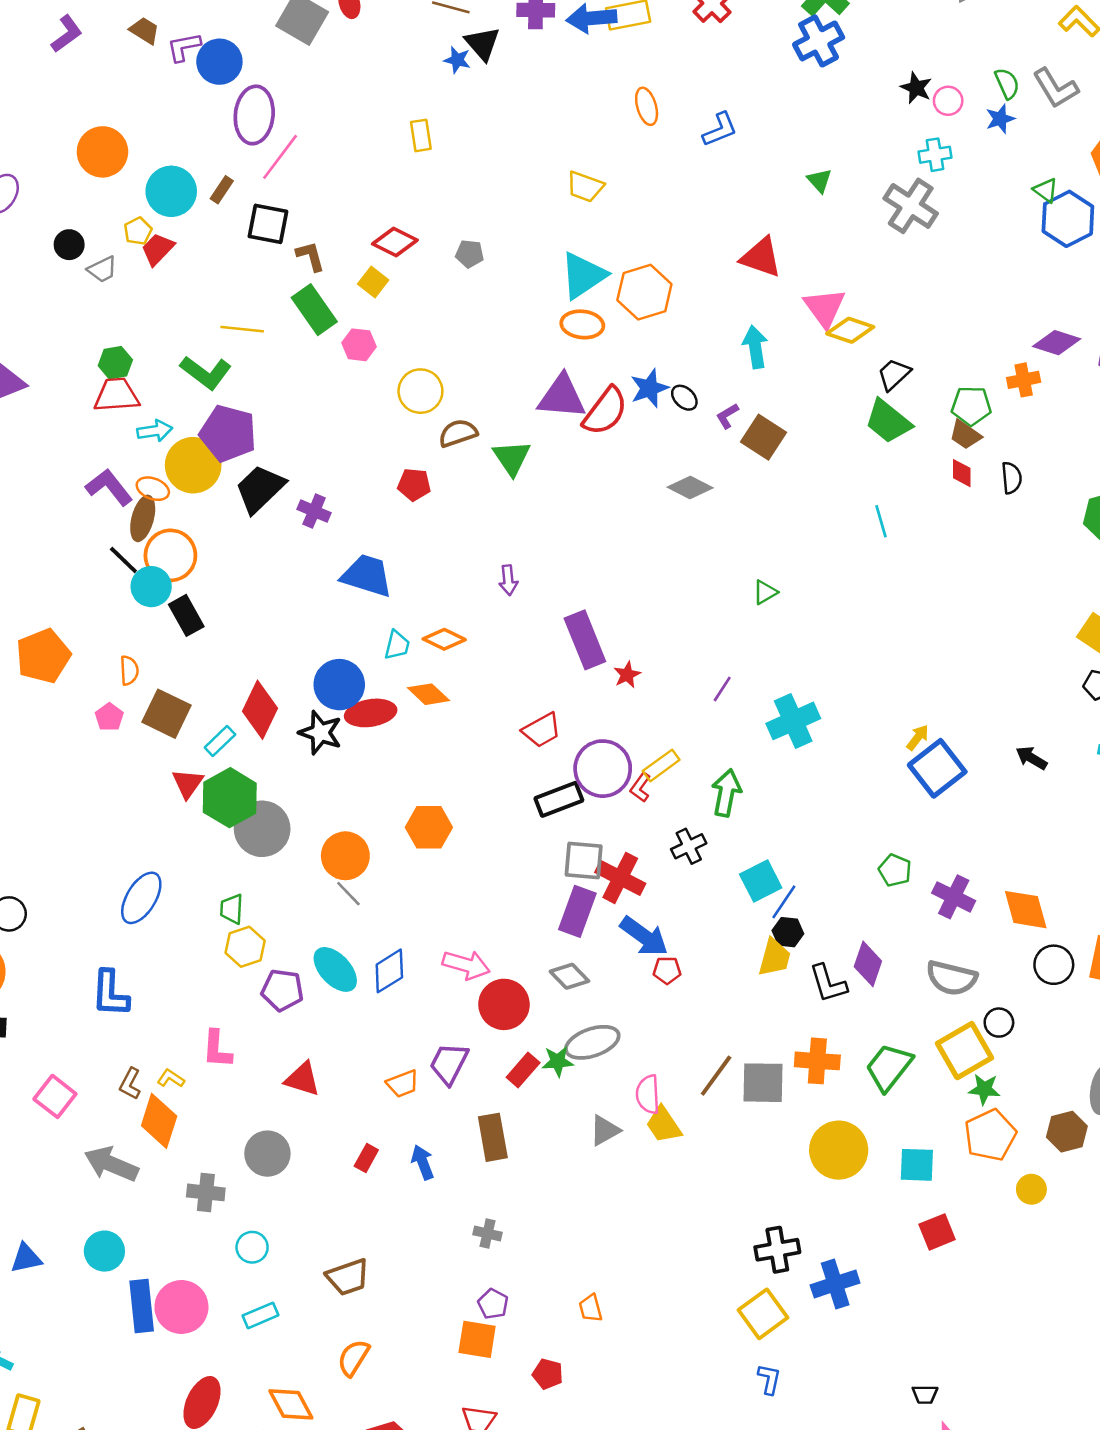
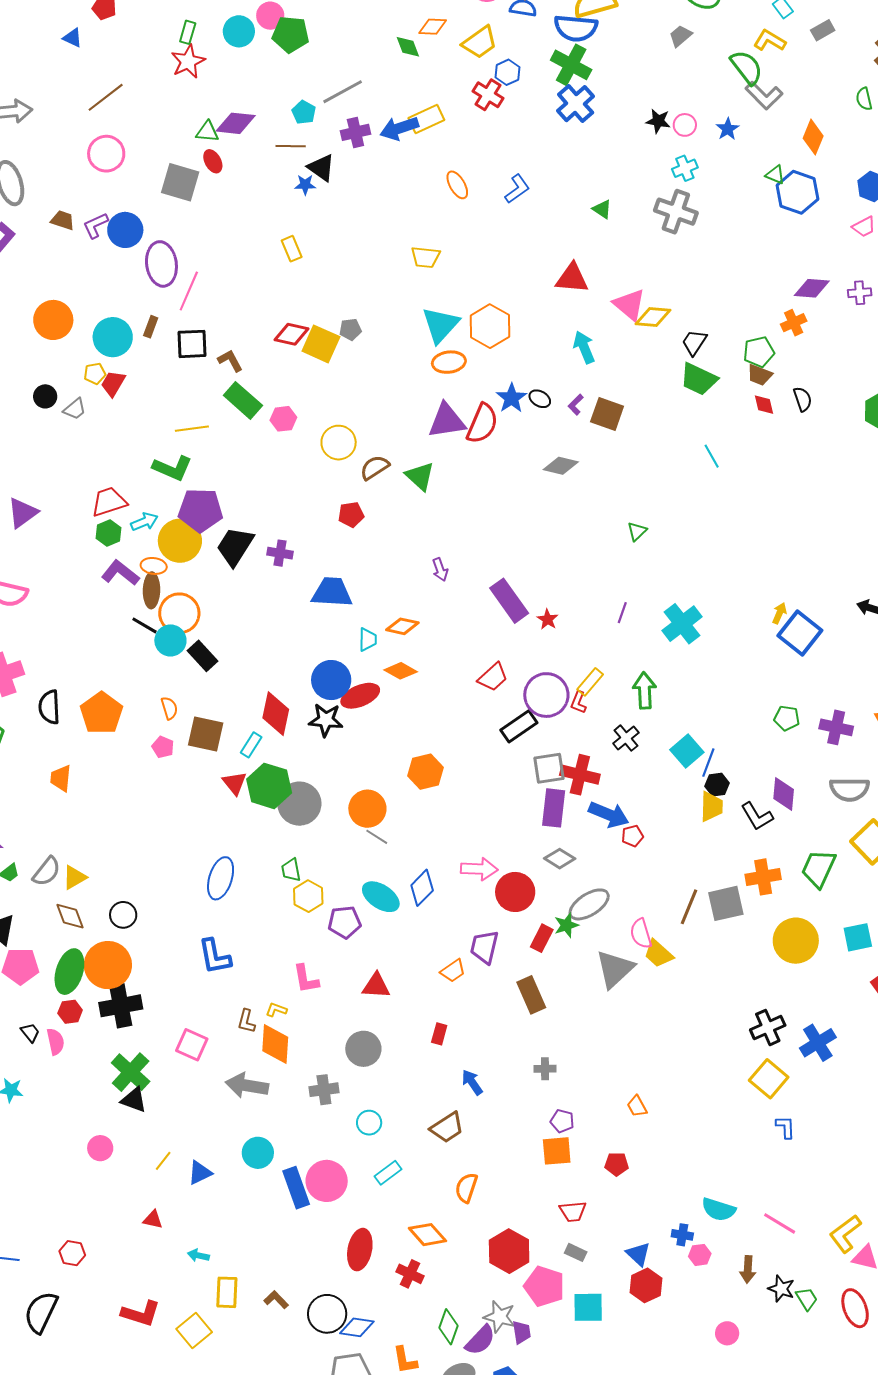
green semicircle: (1007, 83) -> (747, 67), moved, size x1.5
yellow pentagon: (138, 231) -> (95, 373), turned 30
yellow square: (373, 282) -> (321, 344), moved, size x1.6
green hexagon: (115, 363) -> (109, 533), moved
gray triangle: (605, 1130) -> (615, 969), size x1.6
blue arrow: (423, 1162) -> (472, 1082), moved

